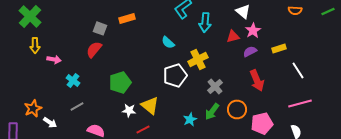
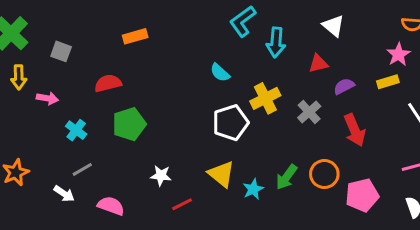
orange rectangle: (127, 18) -> (135, 36), moved
gray square: (100, 28) -> (61, 51), moved
pink star: (253, 30) -> (398, 54), moved
red semicircle: (94, 49) -> (108, 83), turned 36
green pentagon: (120, 82) -> (129, 124), moved
gray cross: (215, 86) -> (309, 112), moved
yellow triangle: (150, 105) -> (221, 174), moved
white arrow: (50, 122) -> (64, 194), moved

